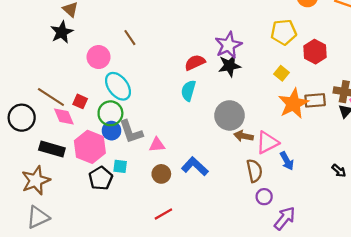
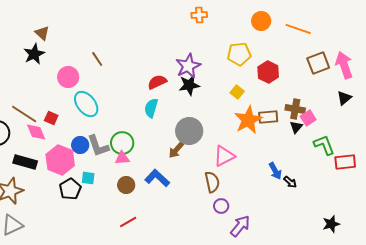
green circle: (110, 113) -> (122, 143), moved
brown arrow: (244, 136) -> (176, 150), moved, turned -60
blue arrow: (287, 161) -> (275, 171), moved

